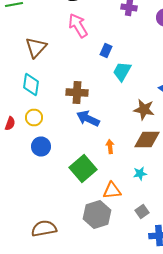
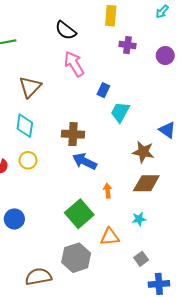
blue circle: (41, 146) -> (14, 219), moved
gray hexagon: (97, 214) -> (76, 258), moved

